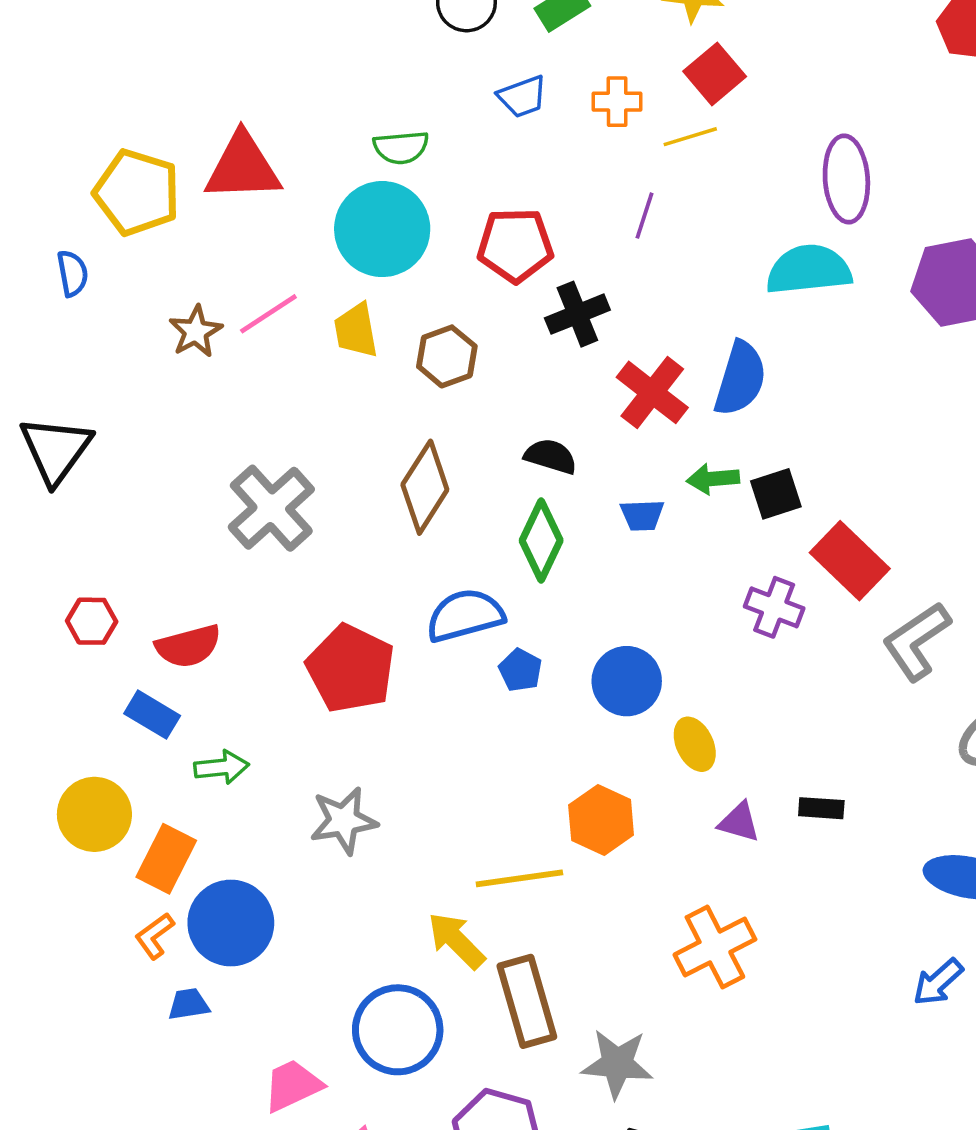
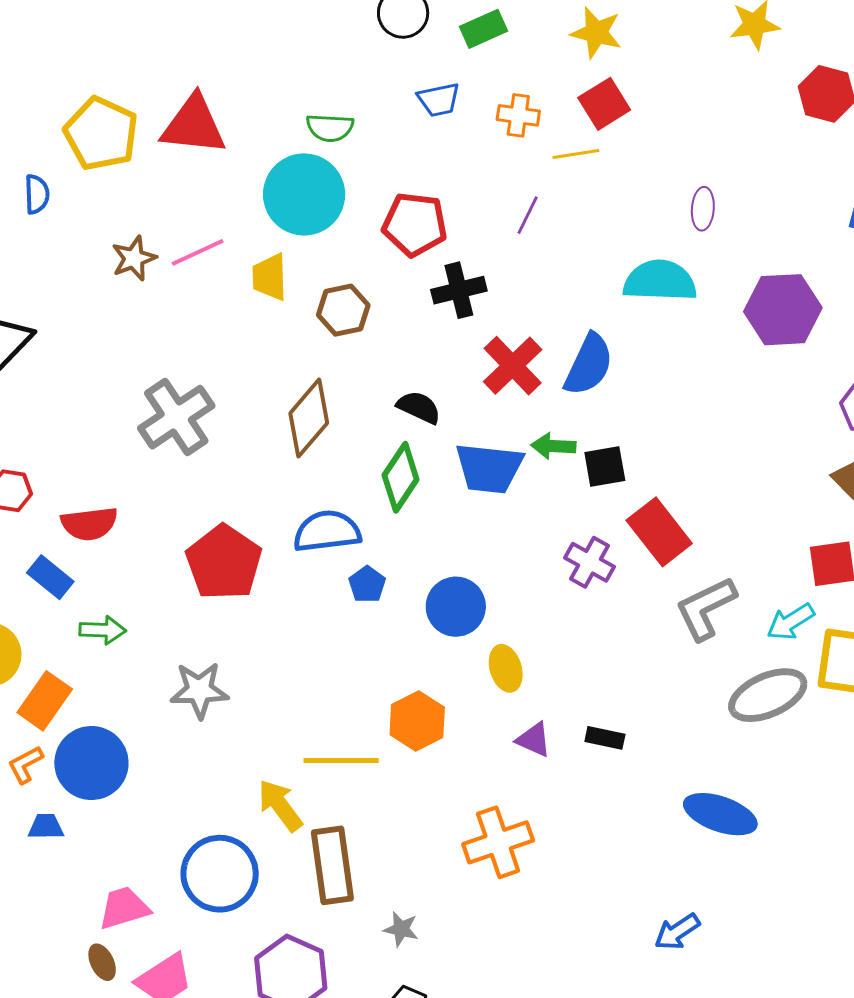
purple ellipse: (846, 179) -> (703, 209), size x0.6
blue trapezoid: (642, 515) -> (489, 468), size x1.8
blue arrow: (938, 982) -> (677, 932), moved
gray star: (617, 1064) -> (401, 929), size x0.6

